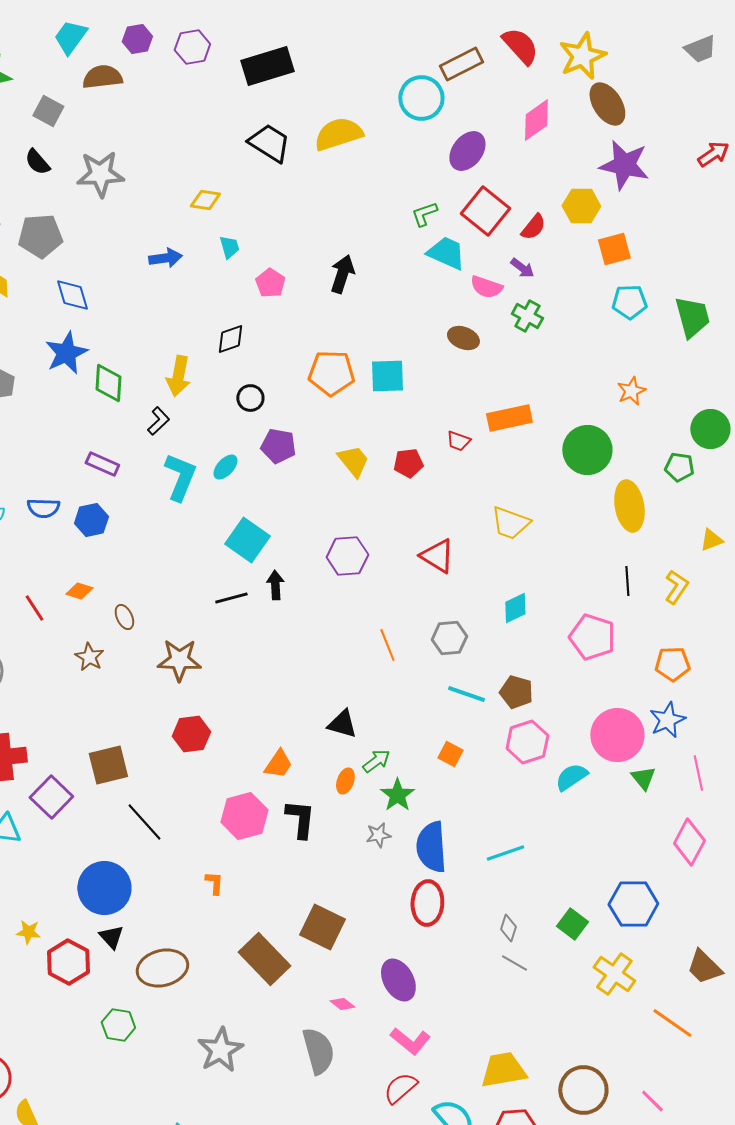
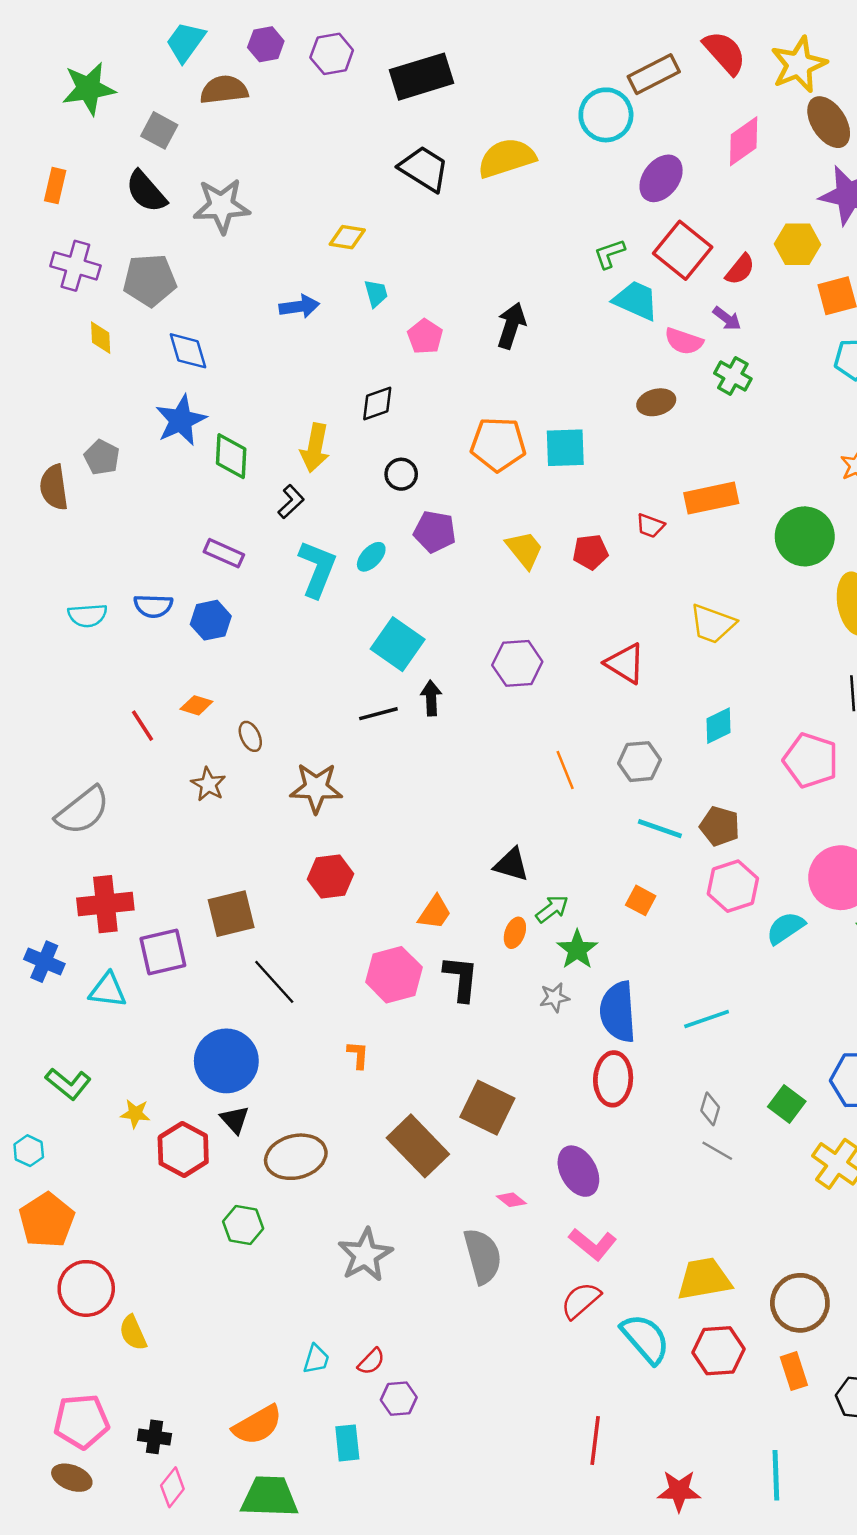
black semicircle: (37, 162) -> (146, 192), size x1.4
brown ellipse: (463, 338) -> (656, 402), turned -36
purple square: (51, 797) -> (163, 952), turned 33

